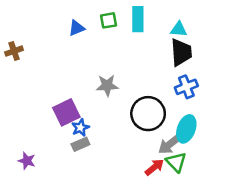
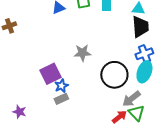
cyan ellipse: (186, 129) -> (144, 72), moved

